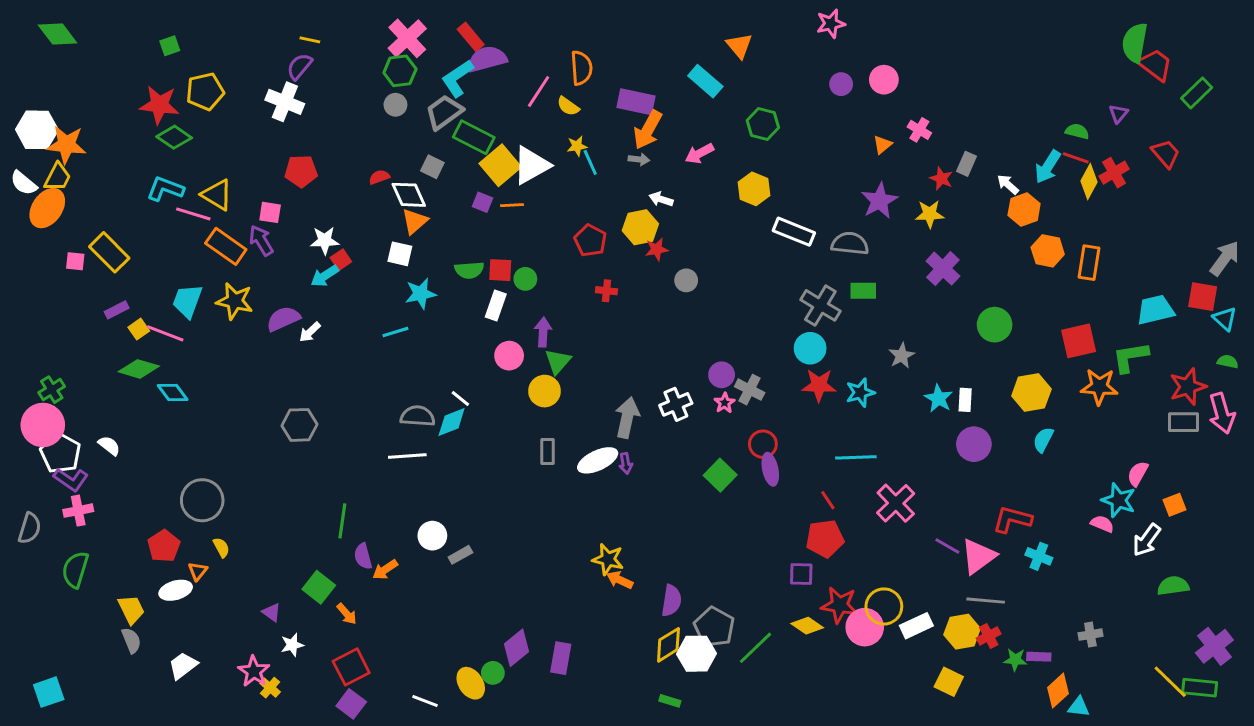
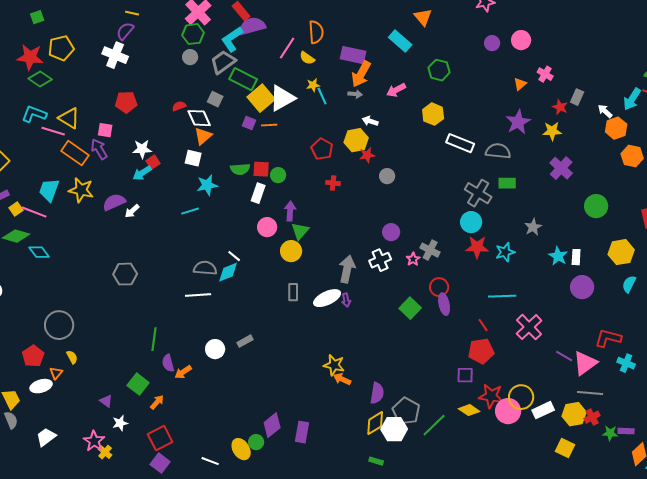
purple circle: (722, 375) -> (391, 232), moved
gray rectangle: (460, 555) -> (245, 341), moved
orange arrow: (347, 614) -> (157, 402), turned -98

